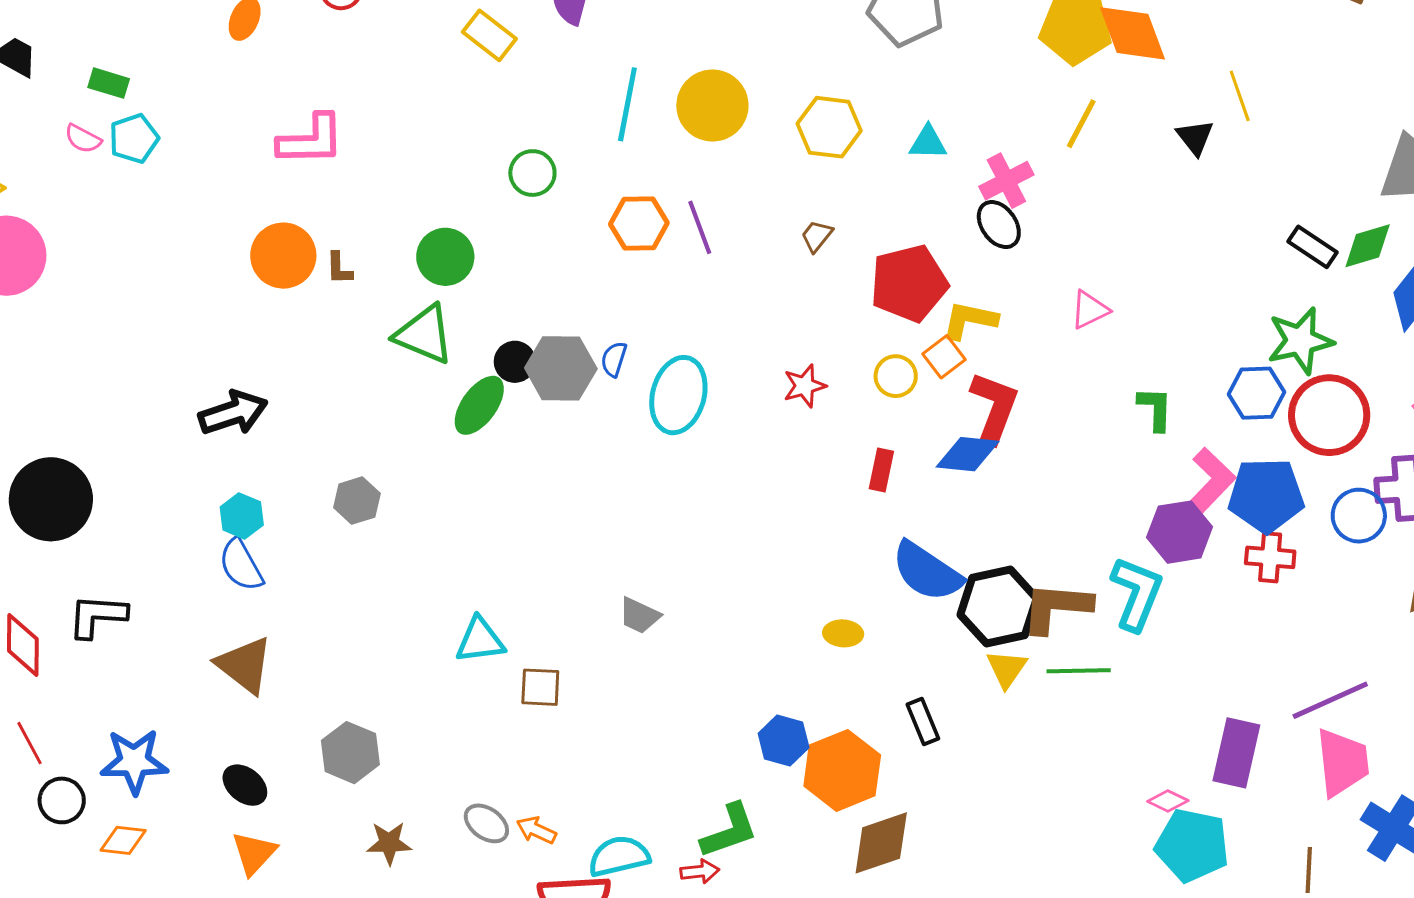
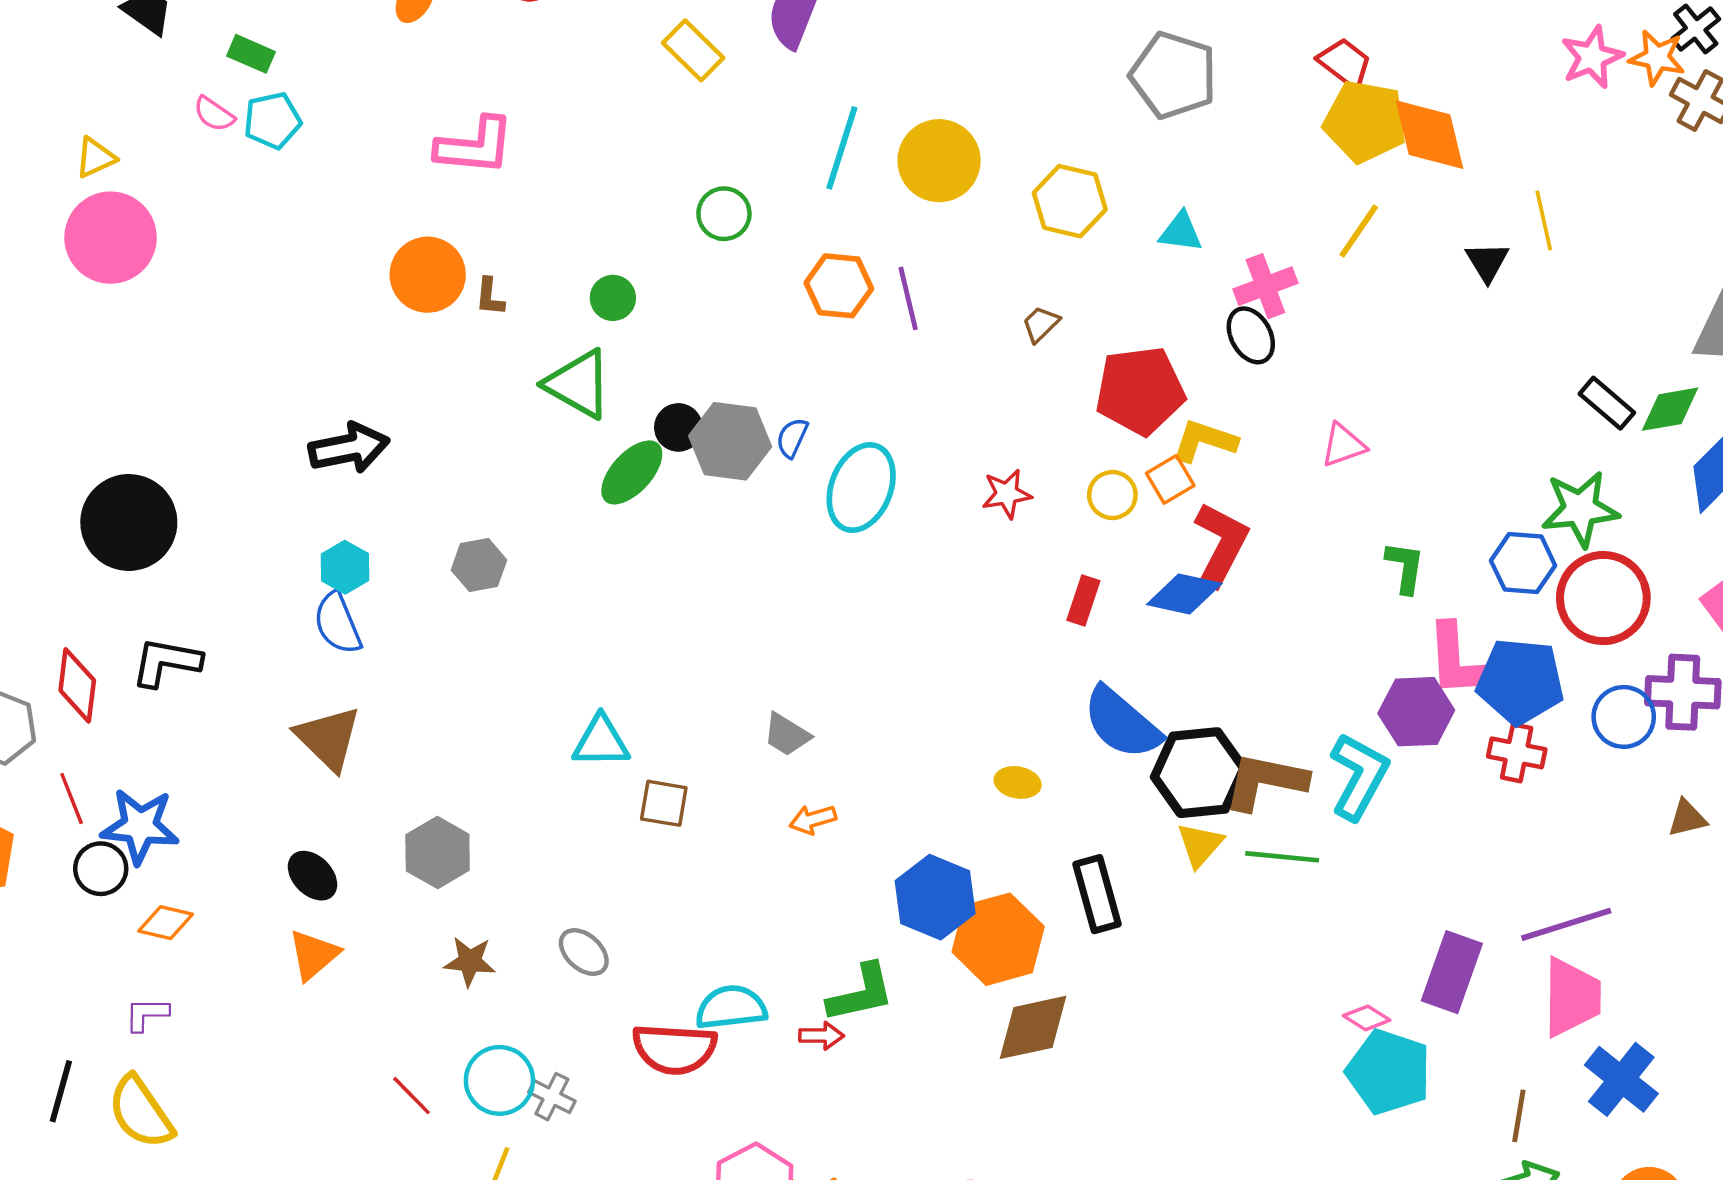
green circle: (445, 257) -> (613, 298), size x0.7
pink L-shape: (1209, 483) -> (1457, 660), turned 126
black rectangle: (923, 722) -> (1097, 894), size x1.4
blue hexagon: (784, 741) -> (935, 897), size x1.4
blue star: (134, 762) -> (140, 826), moved
orange arrow: (536, 830) -> (813, 819), moved, turned -48

